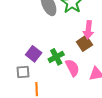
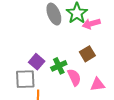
pink arrow: (88, 30) -> (91, 24), moved, turned 66
gray square: (23, 72) -> (25, 79), size x1.5

